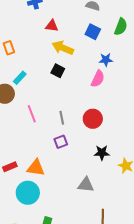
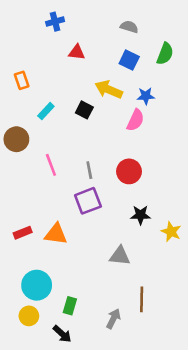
yellow arrow: (63, 48) -> (109, 89), moved
cyan rectangle: (20, 78) -> (46, 111), moved
purple square: (61, 142) -> (88, 201), size x1.5
cyan circle: (28, 193) -> (37, 285), moved

